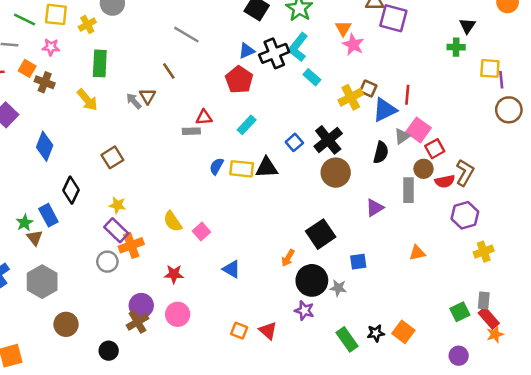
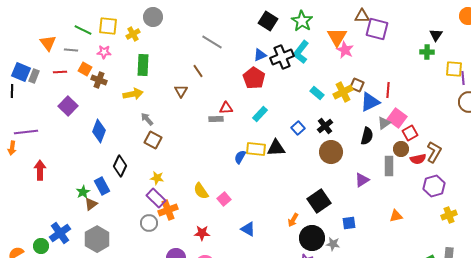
orange triangle: (343, 28) -> (337, 37), size x1.5
cyan rectangle: (312, 77) -> (317, 93), moved
yellow arrow: (87, 100) -> (133, 94), turned -60
gray arrow: (134, 101) -> (147, 119), moved
black cross: (328, 140) -> (325, 126), size x0.7
brown square: (112, 157) -> (153, 140), turned -30
blue semicircle: (217, 166) -> (240, 157), moved
brown triangle: (35, 238) -> (91, 204), turned 32

